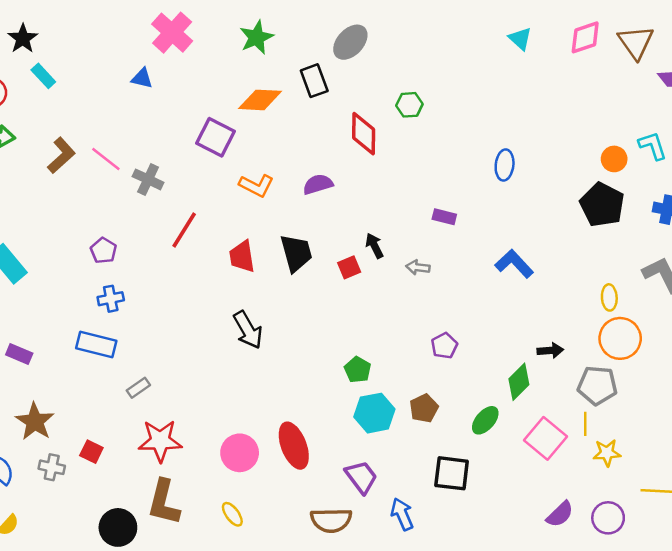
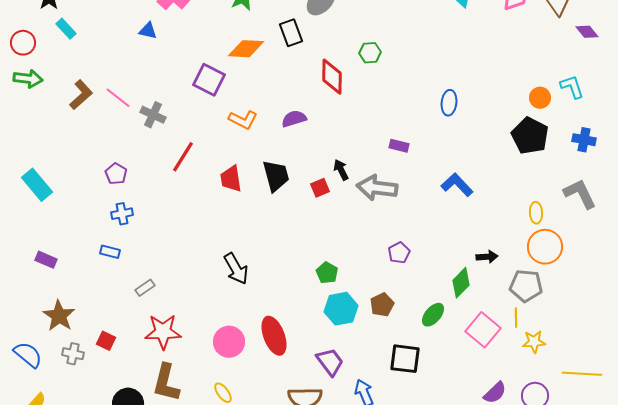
gray arrow: (418, 267) -> (377, 188), size x2.0
black arrow: (248, 330) -> (236, 269), moved
blue rectangle: (96, 344) -> (110, 252), size x0.6

